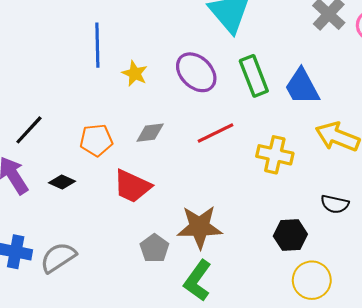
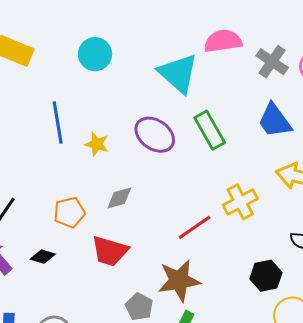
blue trapezoid: (302, 87) -> (275, 121), moved
red line: (215, 133) -> (195, 227), moved
yellow cross: (275, 155) -> (240, 202), turned -32

